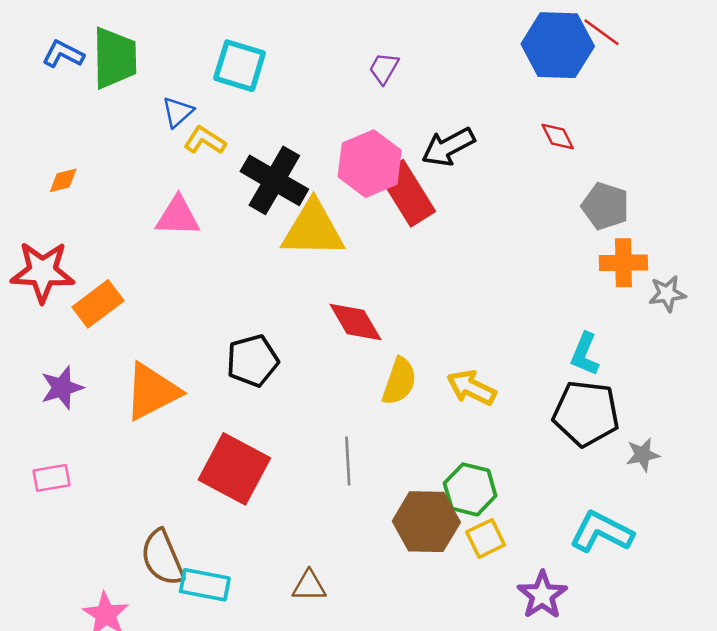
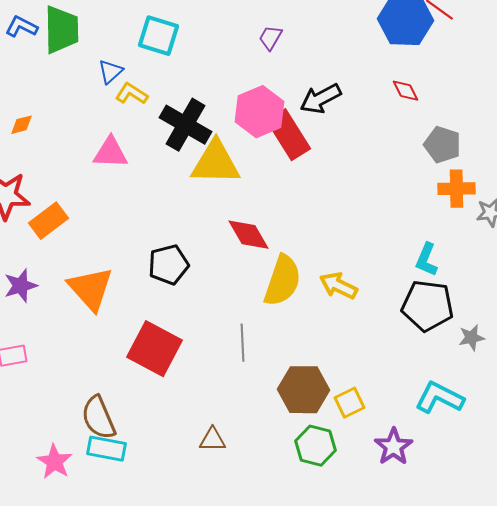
yellow semicircle: (399, 381) -> (282, 281), size x1.4
orange triangle: (152, 392) -> (90, 289), turned -45
green hexagon: (470, 489) -> (316, 446), moved
cyan rectangle: (205, 585) -> (106, 449), moved

